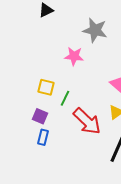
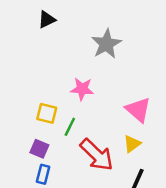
gray star: (95, 30) -> (106, 44), turned 30
pink star: (74, 56) -> (82, 89), moved

